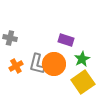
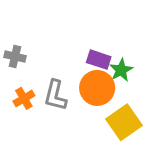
green star: (82, 59) -> (121, 70), moved
orange circle: (54, 64) -> (97, 88), moved

